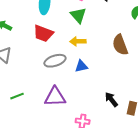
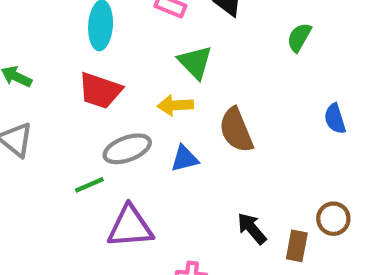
green triangle: (78, 15) -> (195, 62), moved
brown semicircle: (120, 45) -> (236, 130), moved
green line: (17, 96) -> (89, 185), moved

